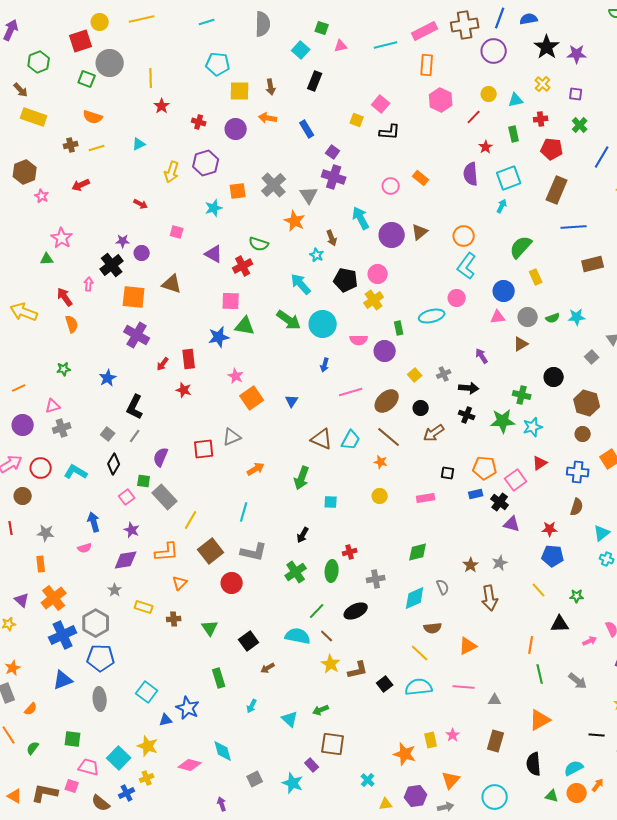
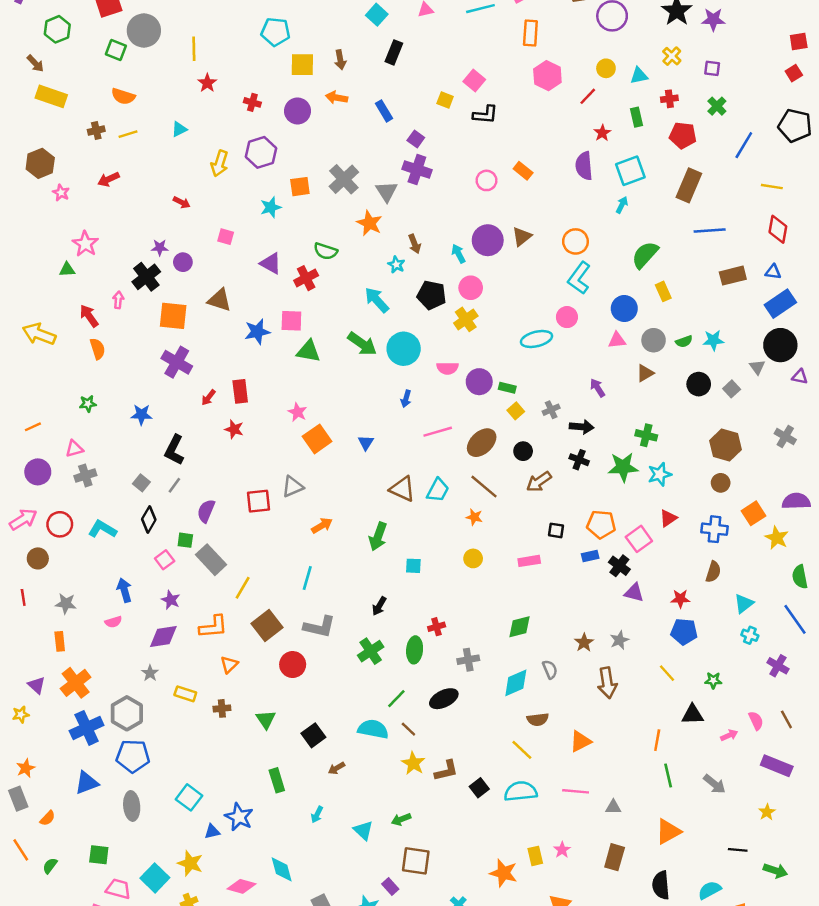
cyan arrow: (361, 218) -> (458, 254), moved, size x0.7
green rectangle: (399, 328) -> (507, 388), moved, turned -64
blue star: (219, 337) -> (257, 332), moved
black circle: (554, 377) -> (699, 384), moved
blue star: (108, 378) -> (141, 415), turned 30

